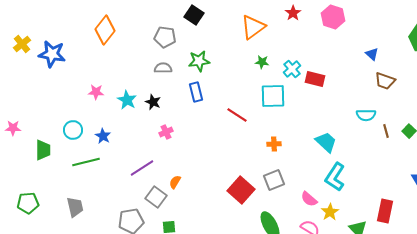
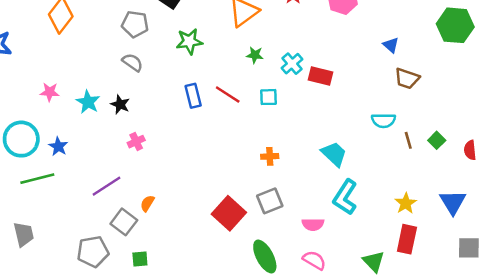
green star: (199, 61) -> (189, 41), moved
gray semicircle: (163, 68) -> (132, 62), turned 36
blue rectangle: (196, 92) -> (193, 96), moved
cyan square: (273, 96) -> (268, 97), size x0.6
red line: (237, 115) -> (228, 95), moved
cyan circle: (73, 130) -> (21, 139), size x1.5
pink semicircle: (309, 199) -> (313, 224), turned -42
yellow star: (330, 212) -> (406, 203), moved

